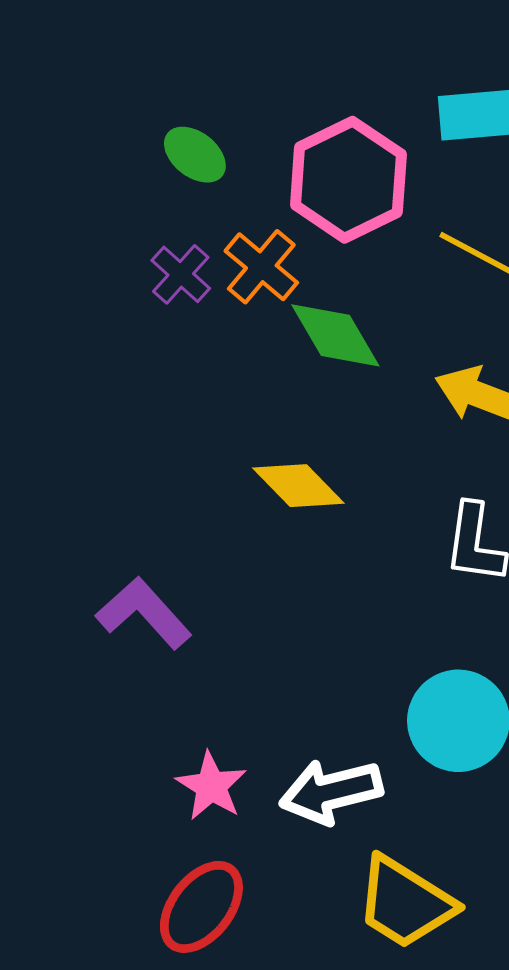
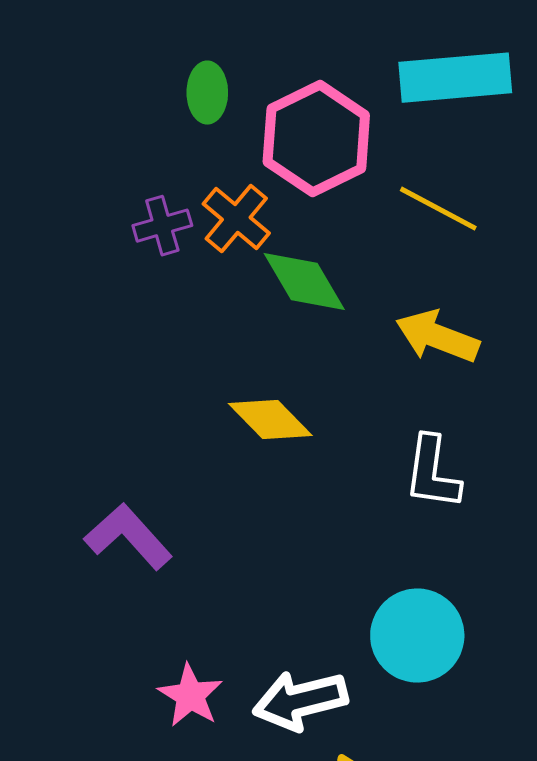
green ellipse: (195, 155) -> (207, 93), moved, turned 52
purple cross: (181, 274) -> (162, 226), turned 32

